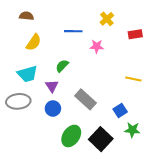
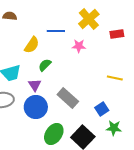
yellow cross: (107, 19) -> (89, 19), size x1.5
yellow semicircle: (34, 42) -> (32, 45), moved
blue circle: (53, 108) -> (36, 107), size x1.5

